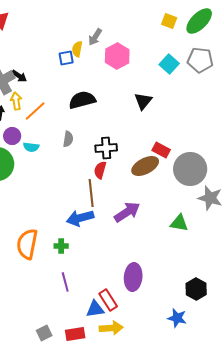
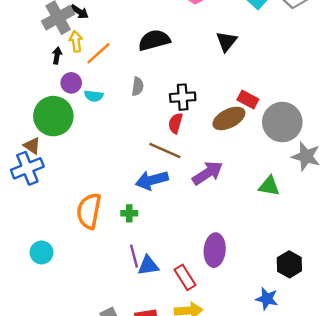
brown line: (91, 193) -> (165, 150), turned -60
blue triangle: (95, 309) -> (148, 266), moved

